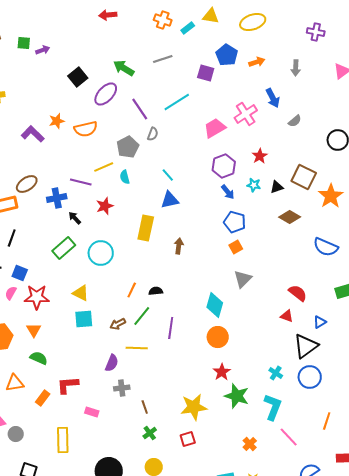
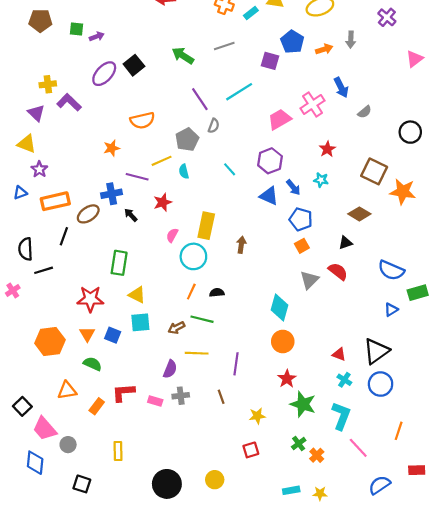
purple cross: (316, 32) -> (387, 17), turned 30
gray arrow: (296, 68) -> (351, 40), moved
purple ellipse: (106, 94) -> (104, 74), moved
orange star: (57, 121) -> (112, 148), moved
purple L-shape: (33, 134) -> (69, 102), moved
purple hexagon: (224, 166) -> (270, 161), moved
brown ellipse: (27, 184) -> (88, 214), moved
black triangle: (277, 187) -> (345, 243), moved
orange star: (331, 196) -> (403, 192), turned -30
blue triangle: (170, 200) -> (269, 196), moved, turned 36
blue semicircle: (326, 247) -> (391, 270), moved
green rectangle: (64, 248) -> (119, 263), moved, turned -40
cyan circle: (101, 253) -> (193, 256), moved
blue square: (20, 273) -> (113, 335), moved
pink semicircle: (11, 293) -> (172, 235), moved
red semicircle: (298, 293) -> (338, 271), moved
green line: (142, 316) -> (202, 319), turned 65
red triangle: (287, 316) -> (339, 354), moved
blue triangle: (320, 322) -> (391, 310), moved
purple line: (171, 328) -> (236, 364), moved
brown line: (145, 407) -> (221, 397), moved
yellow star: (194, 407) -> (257, 416), size x0.6
pink rectangle: (92, 412) -> (155, 401), moved
green cross: (150, 433) -> (299, 444), moved
yellow rectangle: (63, 440) -> (118, 451), size x0.7

